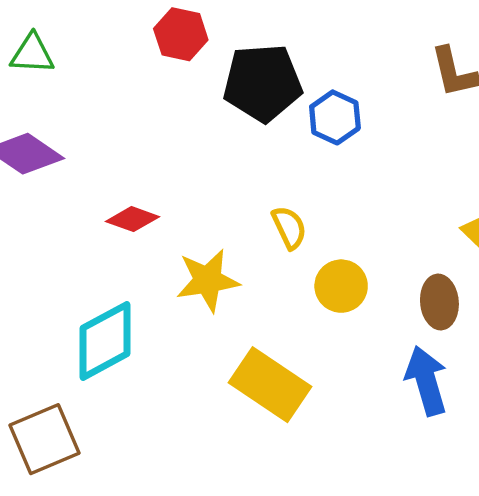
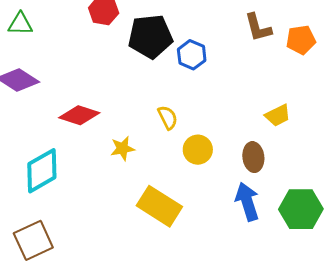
red diamond: (132, 219) -> (79, 115), size x1.4
yellow star: (208, 280) -> (123, 148), size x0.7
cyan diamond: (105, 341) -> (42, 171), moved

